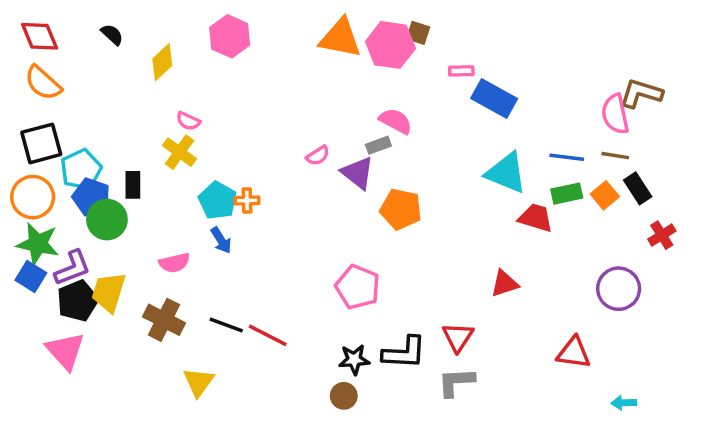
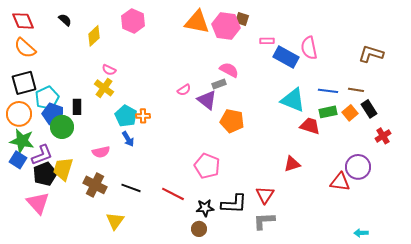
pink semicircle: (615, 114) -> (309, 48), moved
red line: (268, 335) -> (173, 194), moved
red triangle: (574, 353) -> (340, 182), moved

